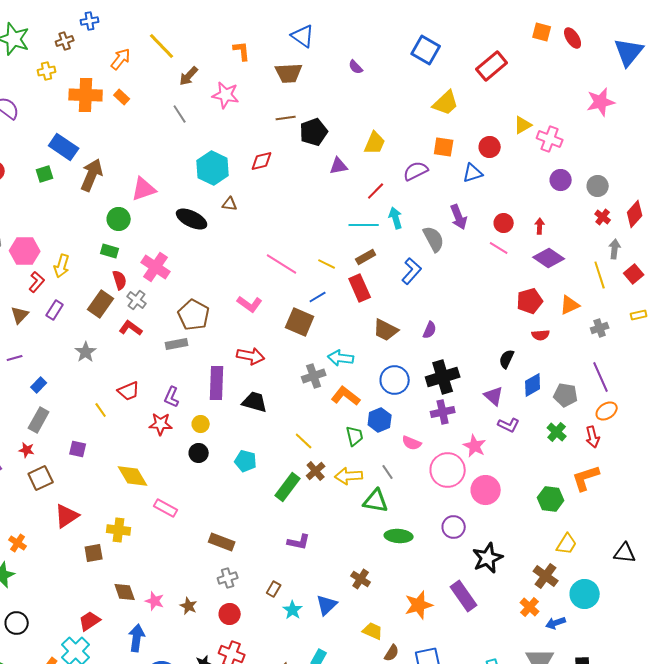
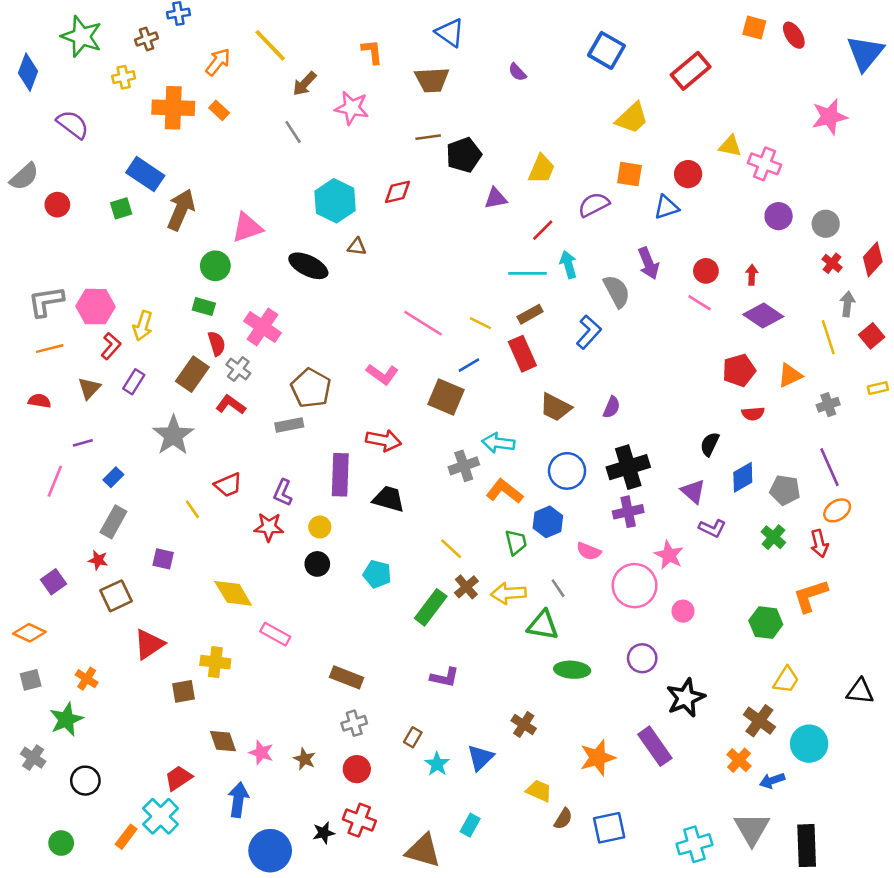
yellow triangle: (523, 125) -> (730, 146), turned 42
gray star: (86, 352) -> (173, 435), size x1.5
pink circle: (486, 490) -> (683, 611), size x0.6

